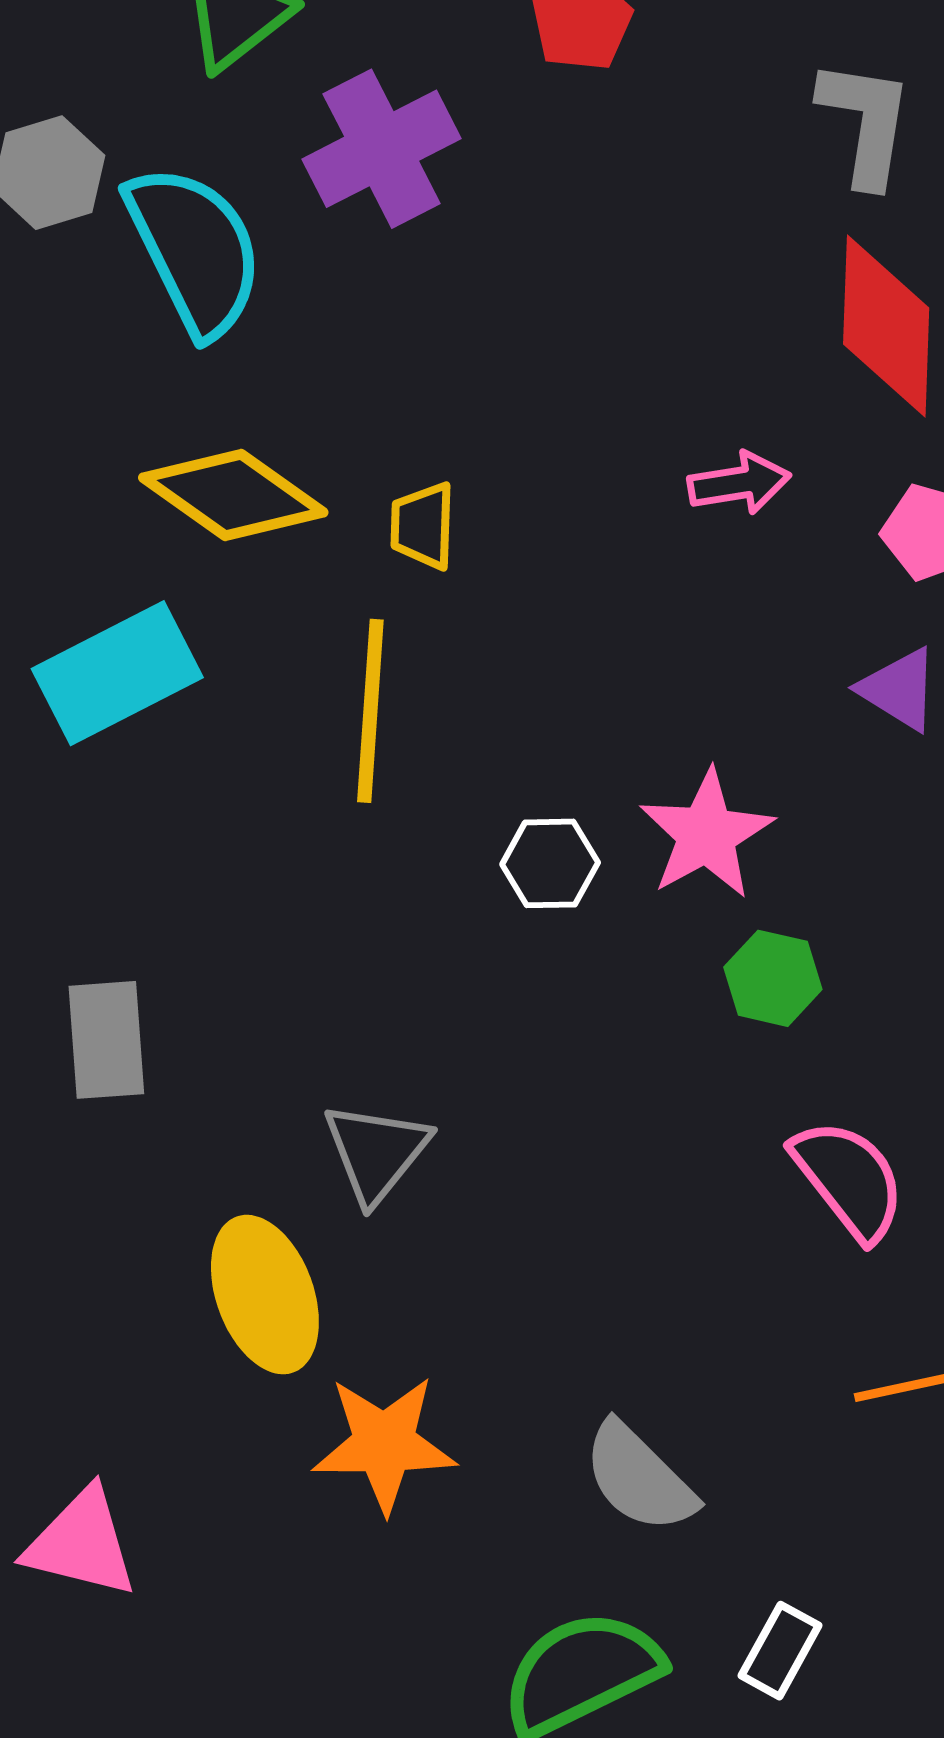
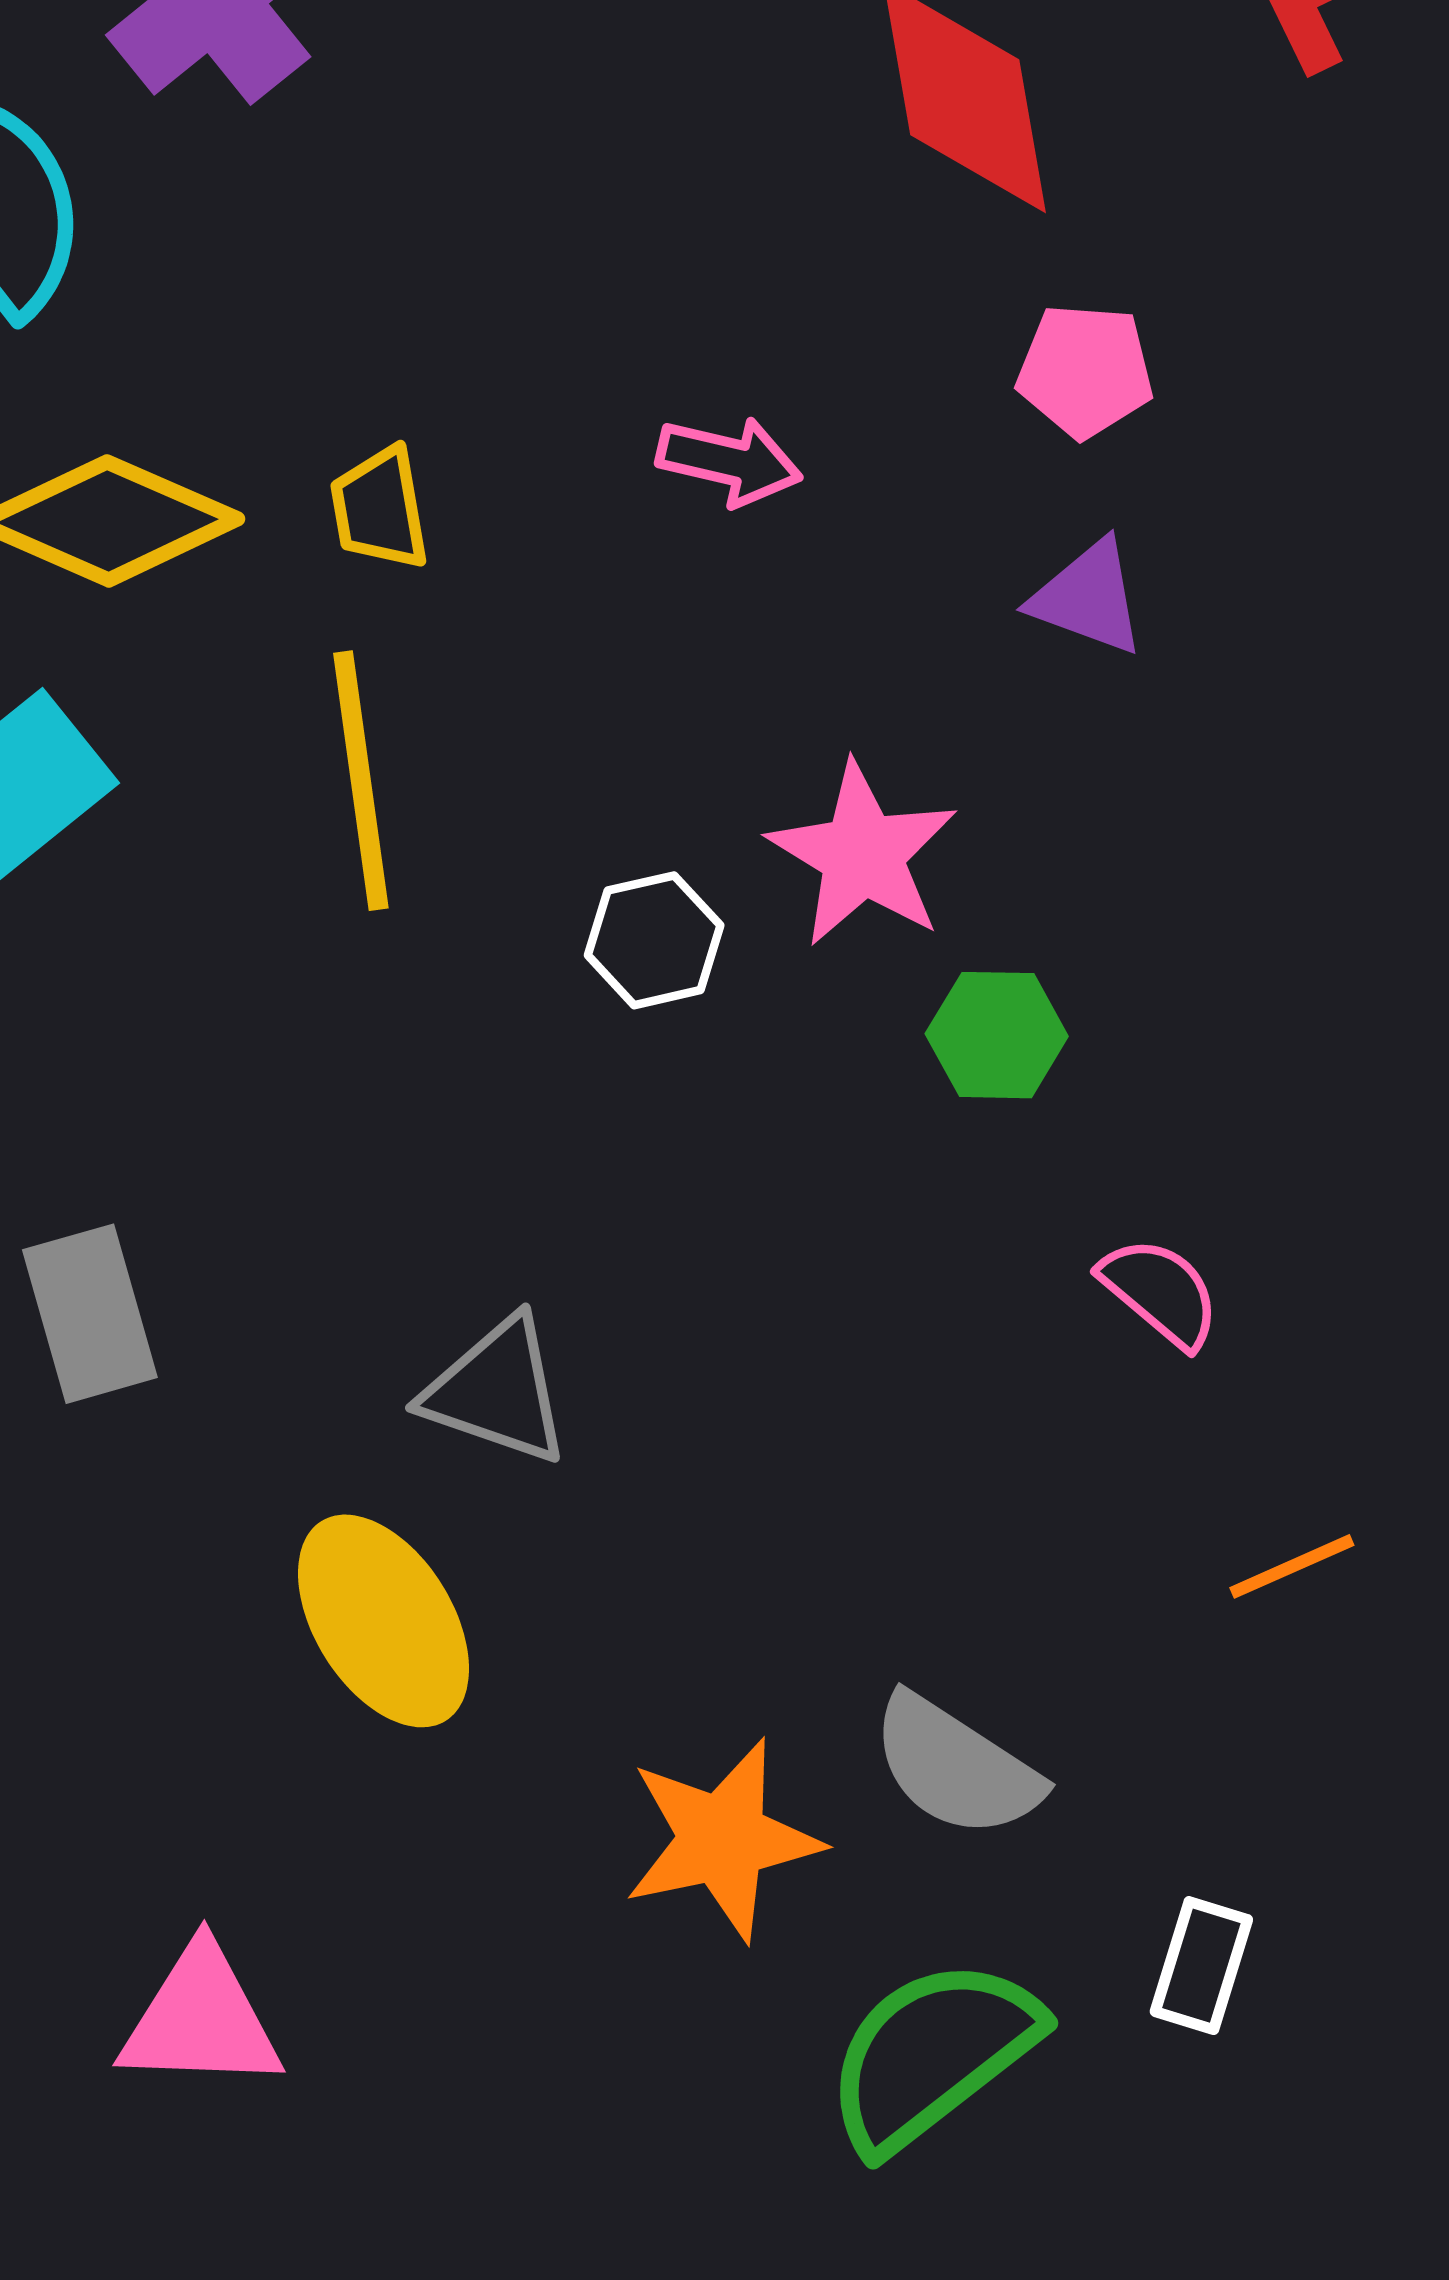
pink arrow: (739, 483) -> (729, 461), moved, turned 34
gray triangle: (376, 1152) -> (497, 1391), turned -38
pink semicircle: (849, 1179) -> (1160, 1292), size x0.7
orange star: (384, 1444) -> (722, 1839), moved

